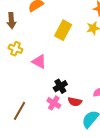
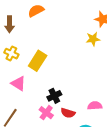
yellow rectangle: (63, 30) -> (38, 61), moved
pink triangle: (39, 61) -> (18, 83), moved

